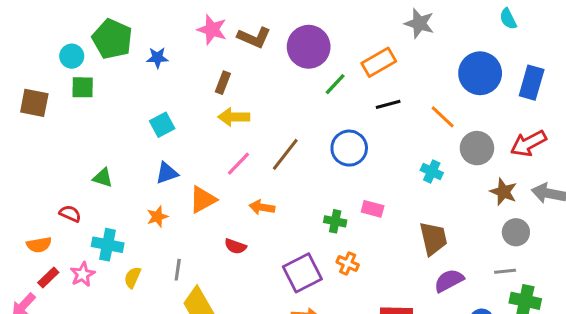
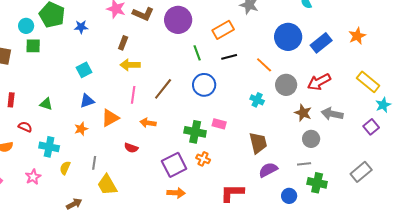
blue rectangle: (532, 83) -> (321, 43), turned 35
green line: (335, 84) -> (197, 53), moved, turned -63
pink line: (238, 164) -> (133, 95), turned -36
green cross: (335, 221) -> (195, 132), size x1.5
pink star: (83, 274) -> (33, 177), moved
red rectangle: (48, 277) -> (11, 100), moved, turned -40

